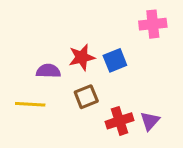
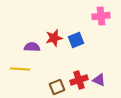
brown square: (86, 97) -> (57, 87), moved
purple triangle: (150, 121) -> (99, 80), turned -48

